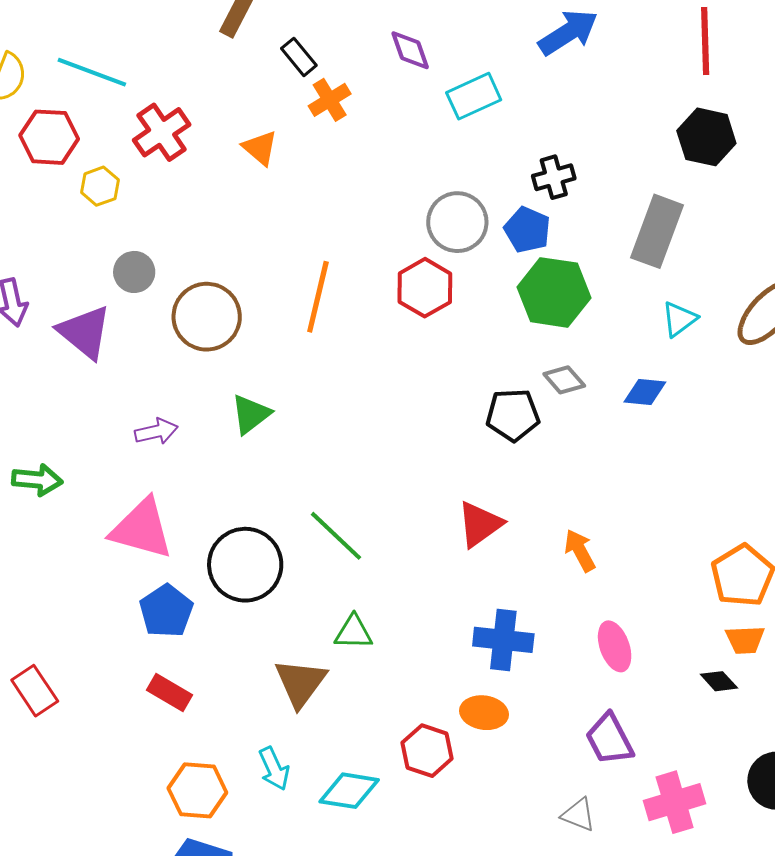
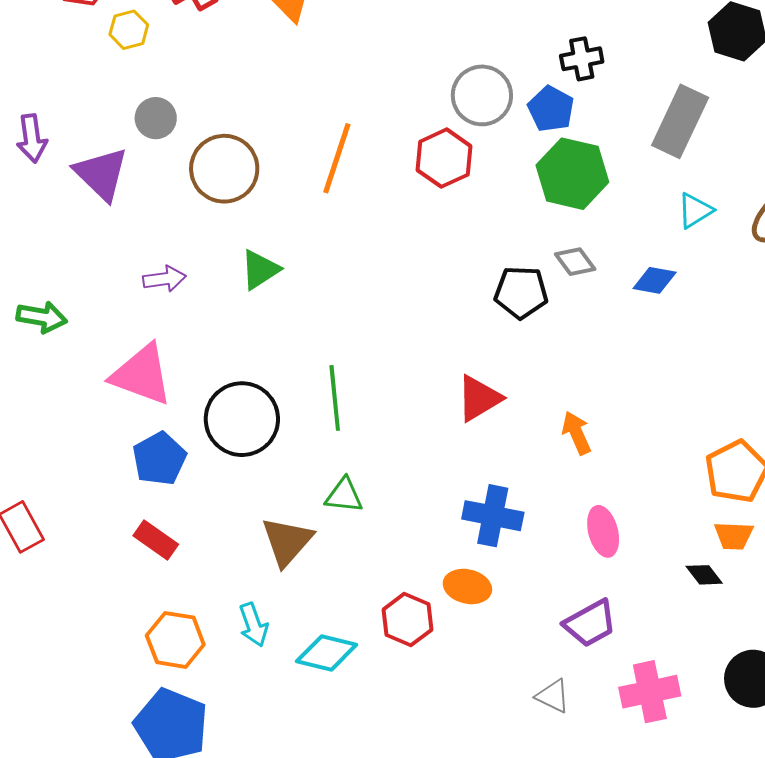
green line: (336, 536) -> (335, 398), turned 36
purple trapezoid: (609, 739) -> (590, 623), turned -96

